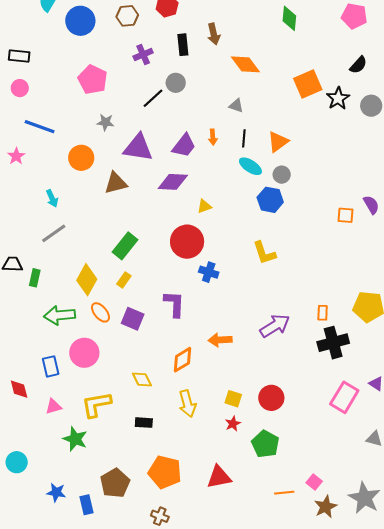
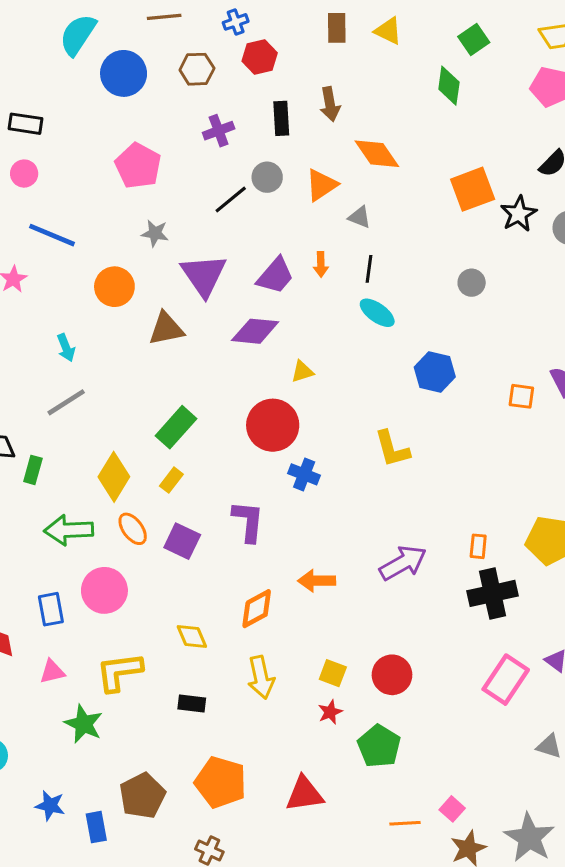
orange triangle: (278, 142) -> (322, 185), moved
purple triangle: (138, 148) -> (204, 275), turned 44
gray circle: (282, 175) -> (472, 283), moved
blue hexagon: (270, 200) -> (435, 372), moved

